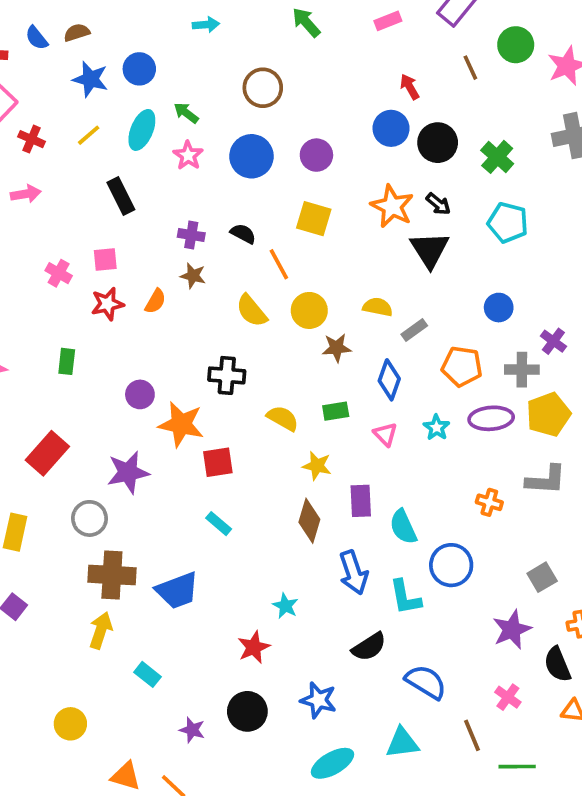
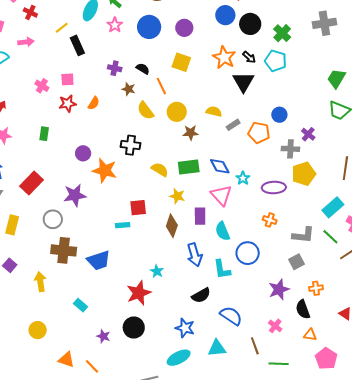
yellow line: (89, 135) -> (62, 28), moved
cyan pentagon: (508, 223) -> (276, 61), moved
brown star: (193, 276) -> (129, 89), moved
orange pentagon: (462, 366) -> (259, 133), moved
blue diamond: (389, 380) -> (220, 166), moved, turned -50
green rectangle: (336, 411) -> (189, 167), size x1.5
purple ellipse: (491, 418) -> (274, 187), moved
pink triangle: (385, 434) -> (221, 195), moved, size x1.6
red square: (218, 462) -> (138, 208), moved
gray L-shape: (546, 480) -> (303, 235), moved
cyan rectangle: (219, 524) -> (123, 225), turned -48
yellow arrow: (101, 630) -> (40, 282), moved, turned -30
red star: (254, 647) -> (139, 293), size x1.4
blue star: (318, 700) -> (185, 328), moved

